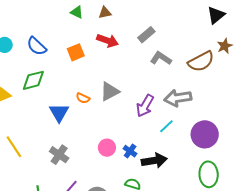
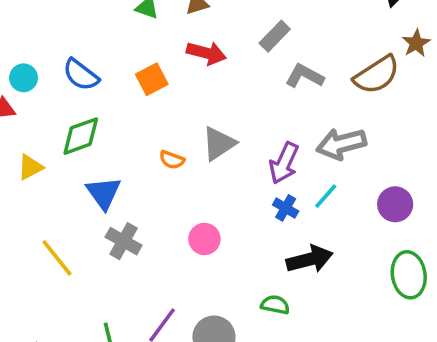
blue triangle: (59, 113) -> (104, 193), moved
purple circle: (205, 134) -> (395, 204), size x0.7
pink circle: (107, 148) -> (204, 239), moved
blue cross: (130, 151) -> (286, 208), moved
gray cross: (59, 155) -> (124, 241), moved

